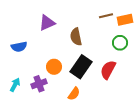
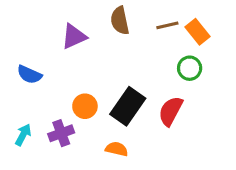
orange rectangle: (125, 20) -> (198, 32), turned 63
brown semicircle: (76, 37) -> (120, 21), moved
blue semicircle: (19, 47) -> (29, 75), turned 35
orange semicircle: (74, 94) -> (117, 149), turned -112

